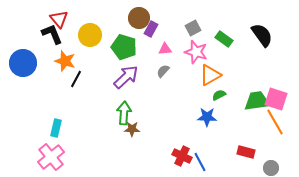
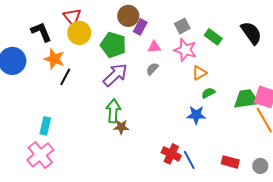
red triangle: (59, 19) -> (72, 17), moved
orange triangle: (210, 75) -> (199, 73), size x0.7
red rectangle: (246, 152) -> (230, 162), moved

